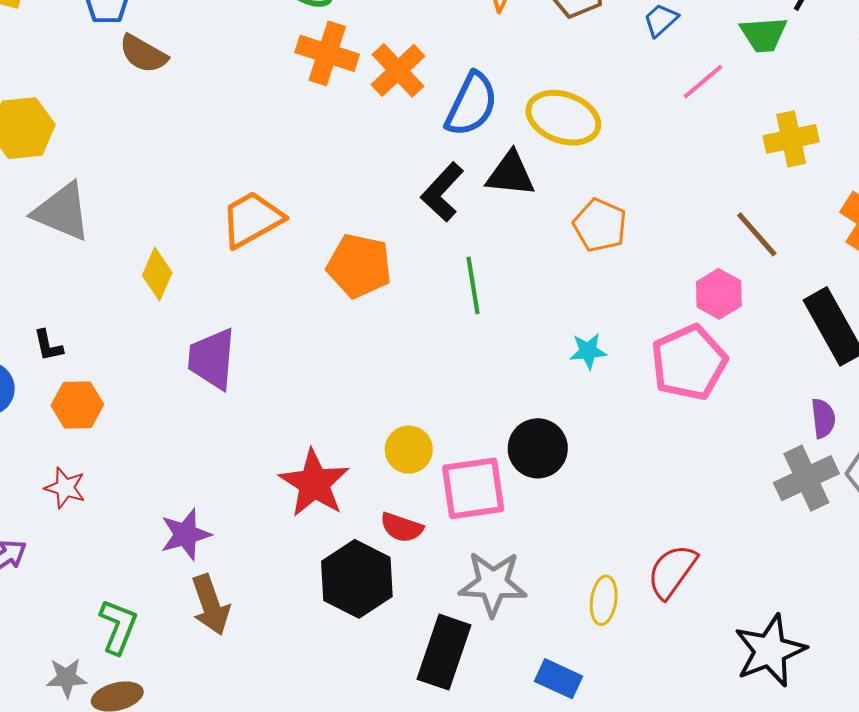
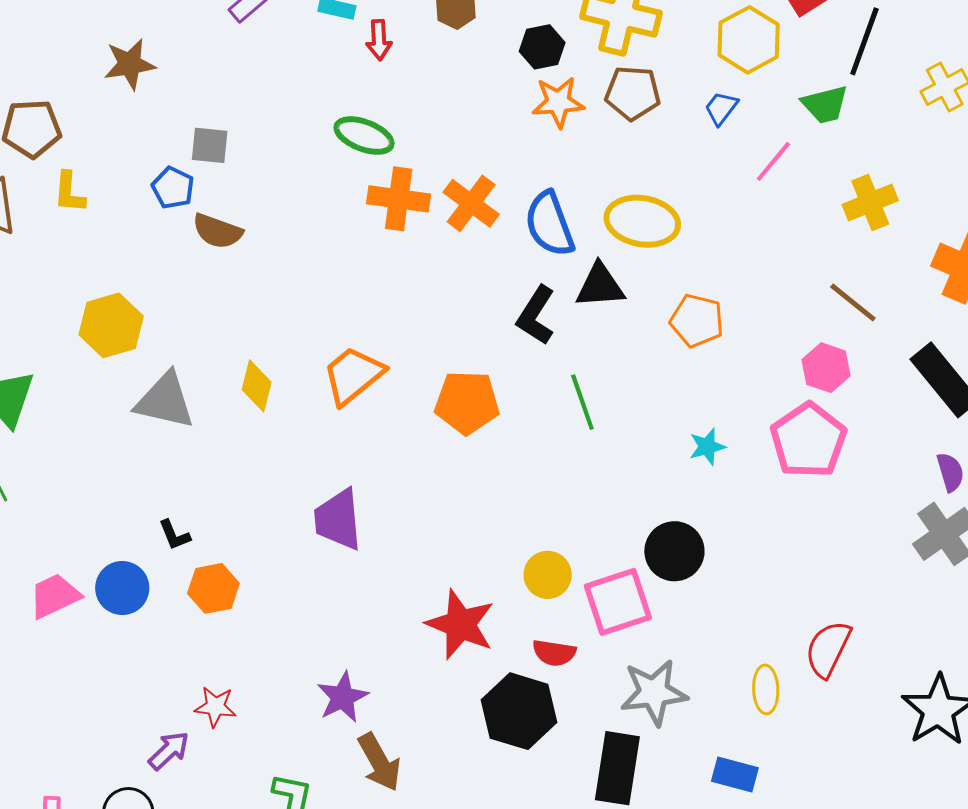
blue semicircle: (472, 104) -> (550, 224), turned 144
yellow diamond: (157, 274) -> (257, 386), moved
red star: (65, 488) -> (215, 707), moved

